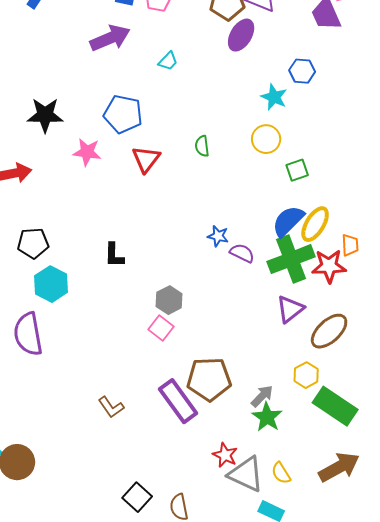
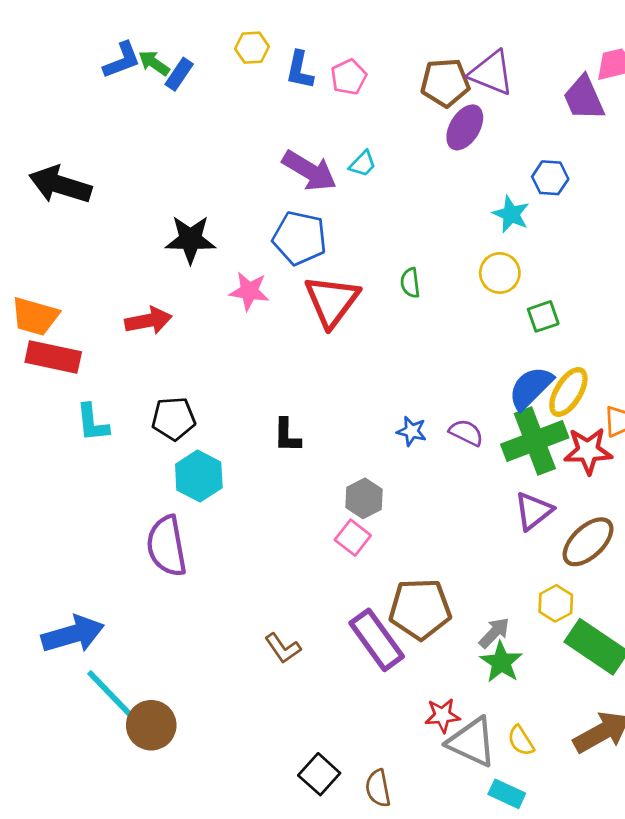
purple arrow: (110, 38) -> (309, 171), moved, turned 54
red triangle: (146, 159) -> (332, 301), size x1.4
blue star: (218, 236) -> (412, 431), moved
red star: (225, 455) -> (442, 715), turned -30

